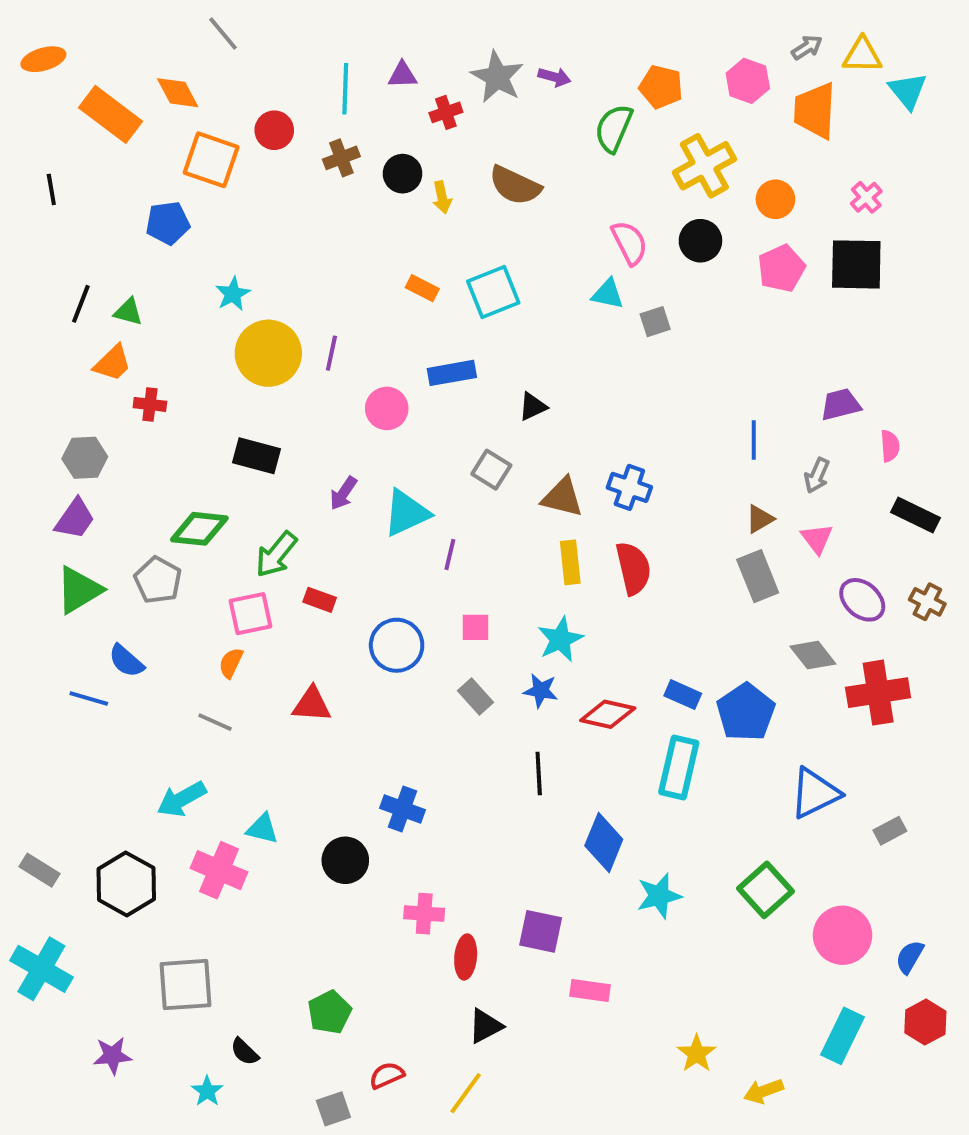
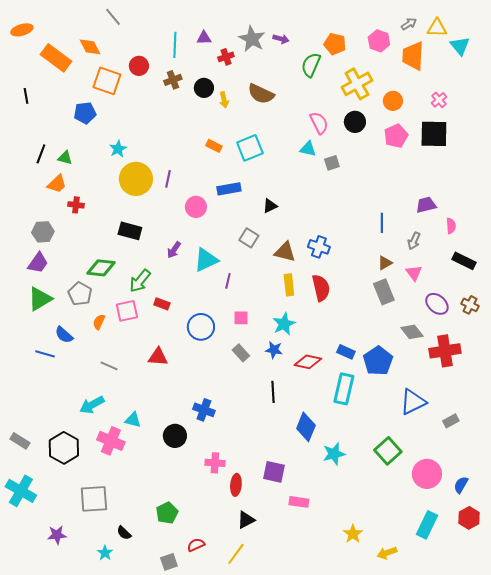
orange semicircle: (231, 663) -> (99, 322), moved

